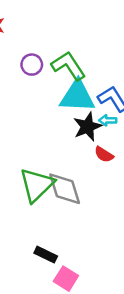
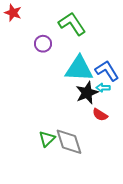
green L-shape: (68, 66) -> (72, 24), moved
green triangle: (37, 185) -> (47, 139), size x0.6

